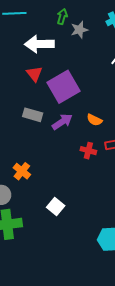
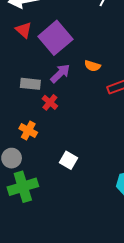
gray rectangle: (33, 115) -> (30, 84), moved
red cross: (88, 151) -> (50, 102), moved, turned 35

